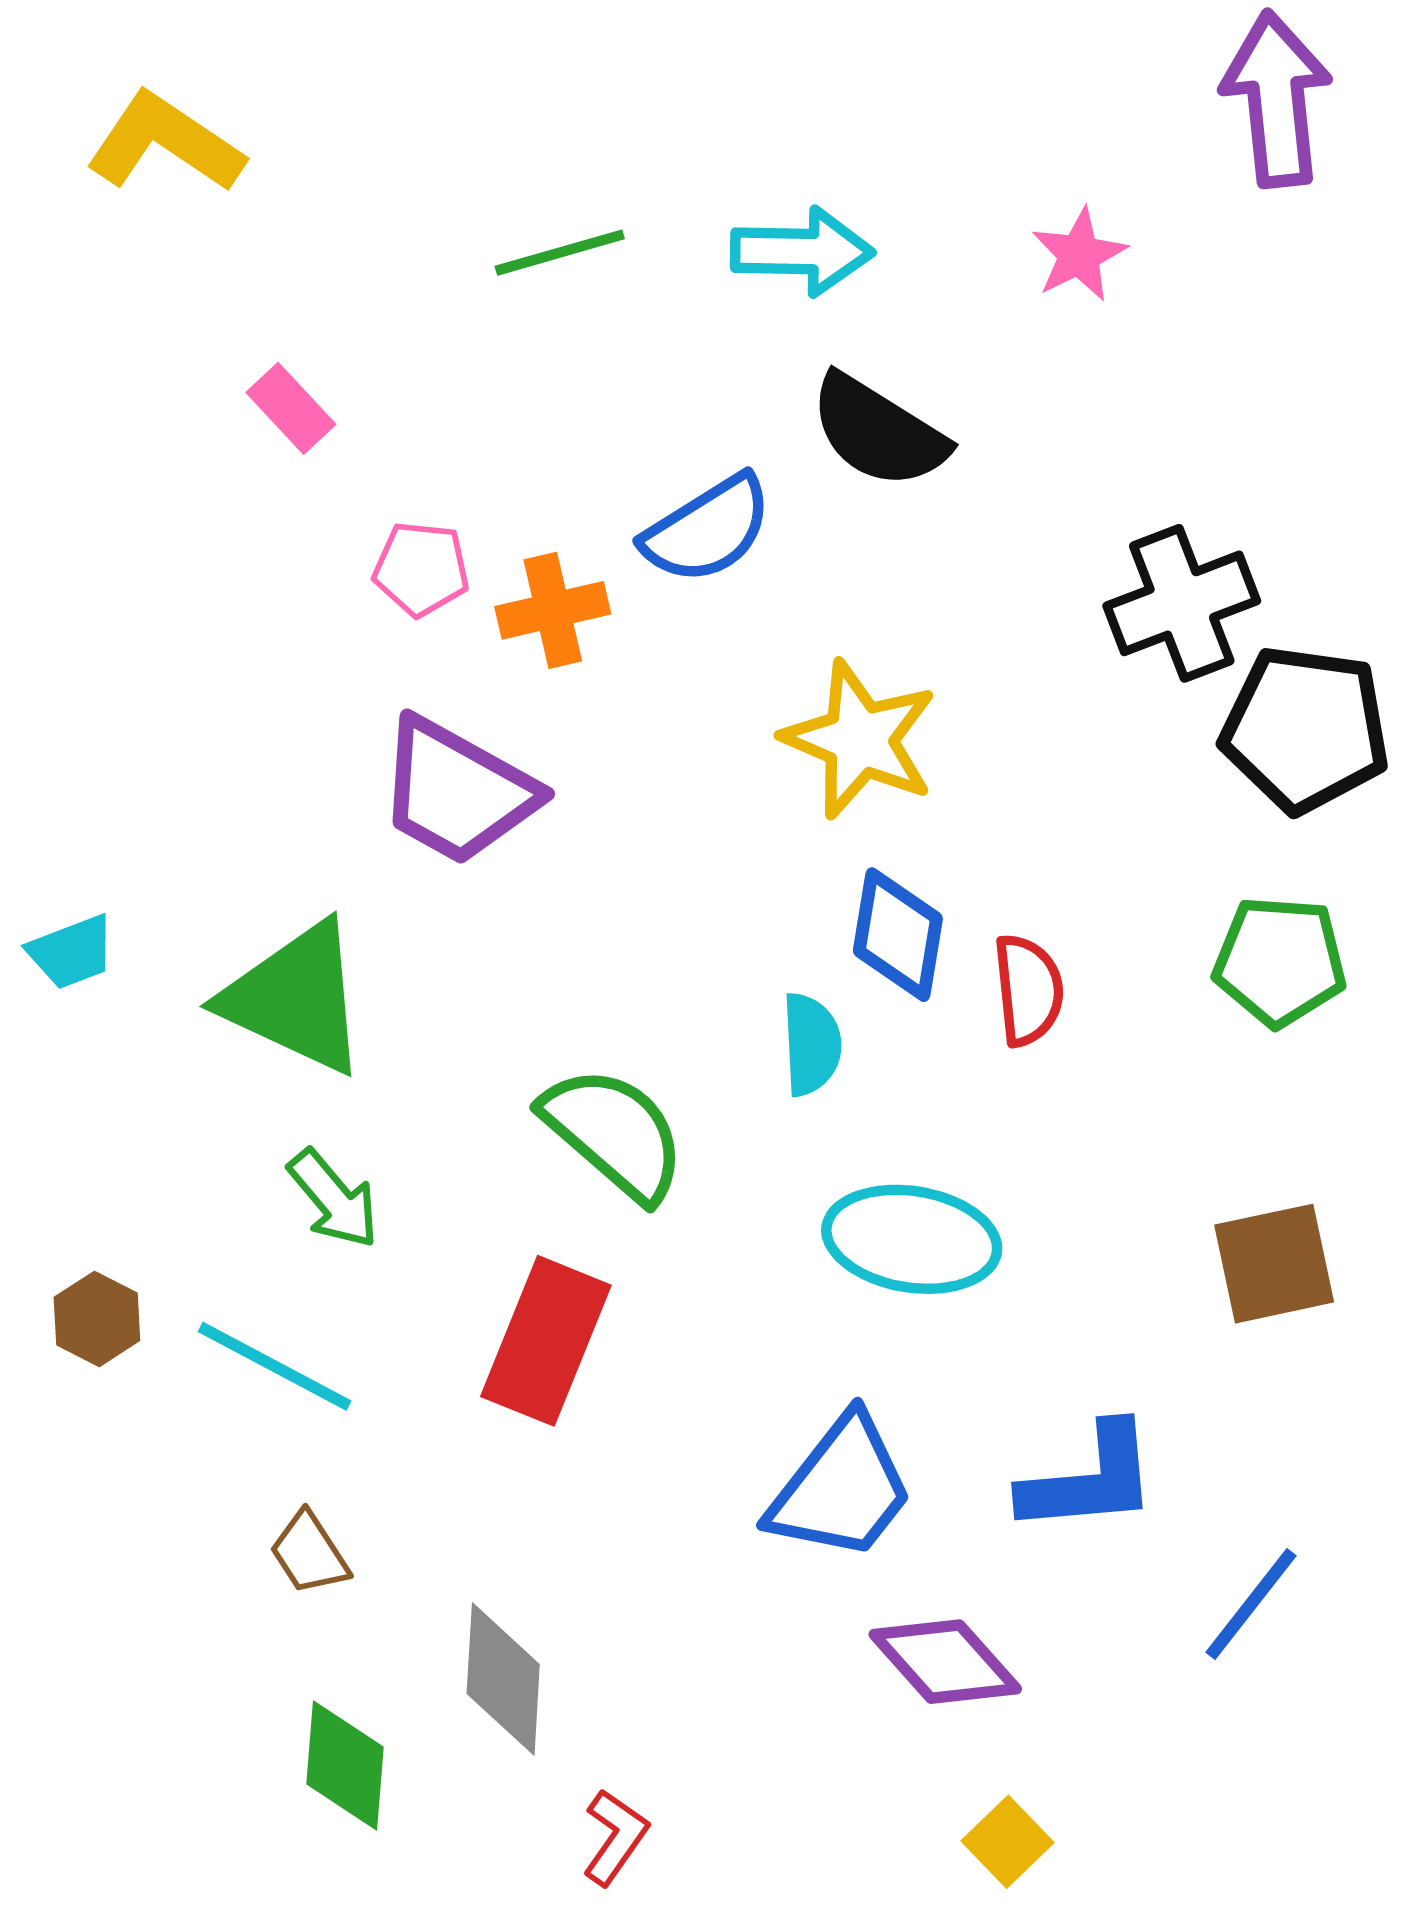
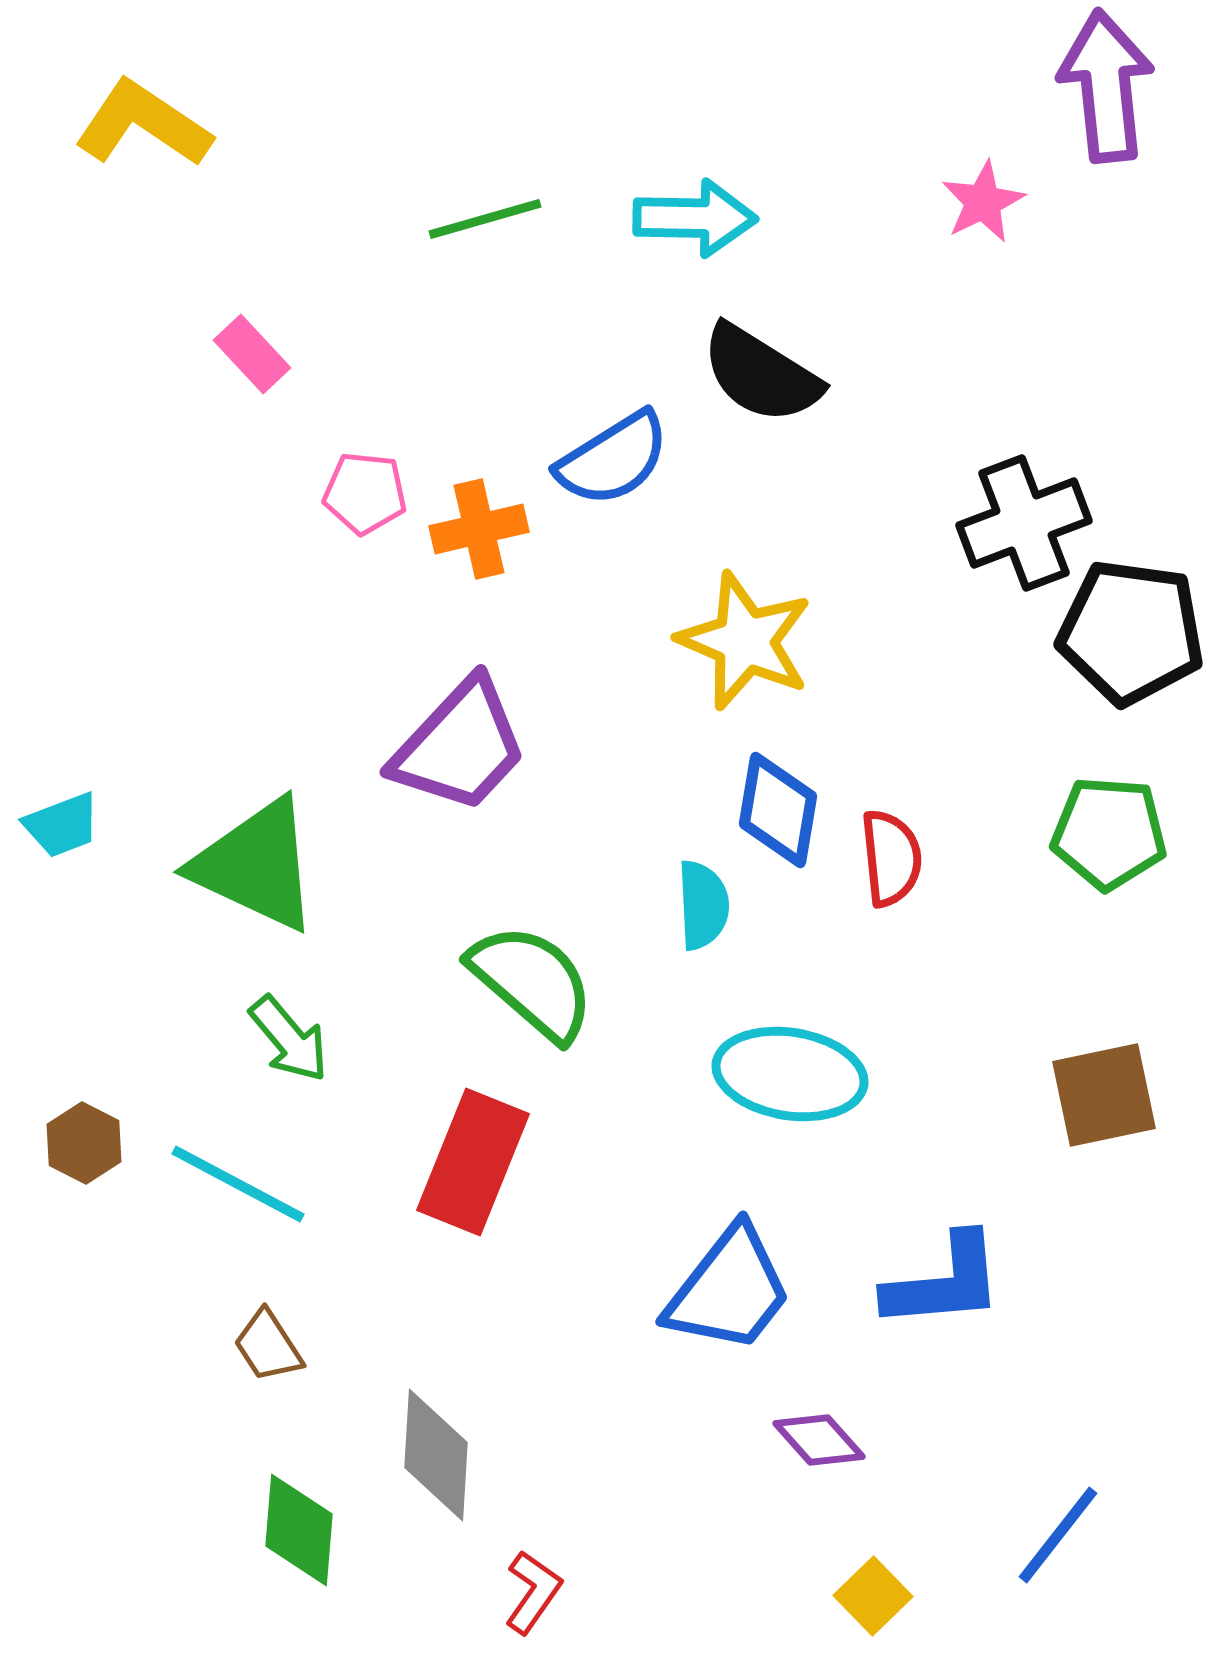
pink star: (1079, 255) -> (983, 202), moved
purple trapezoid: (457, 792) -> (460, 746), moved, turned -76
blue line: (1251, 1604) -> (1058, 1535), moved
purple diamond: (945, 1662) -> (819, 1440), size x0.7

